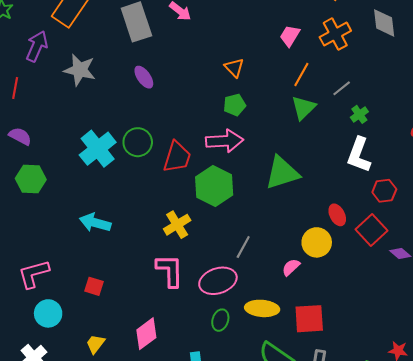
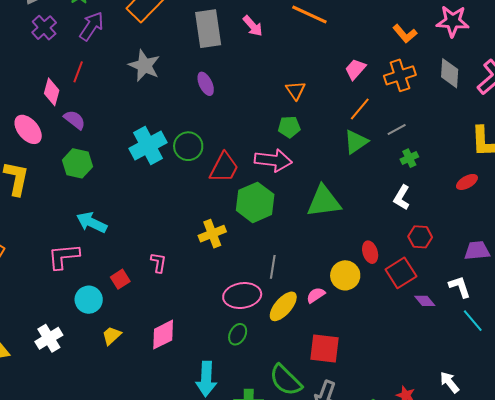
purple arrow: (37, 46) -> (92, 26), moved
white L-shape: (359, 155) -> (402, 197), size x0.7
cyan arrow: (95, 223) -> (92, 222), moved
gray line: (243, 247) -> (273, 267), turned -30
pink L-shape: (170, 271) -> (158, 263), moved, size x0.6
red square: (94, 286) -> (120, 279), turned 30
yellow ellipse: (262, 308) -> (283, 306), moved, turned -64
cyan circle: (48, 313) -> (89, 300), moved

